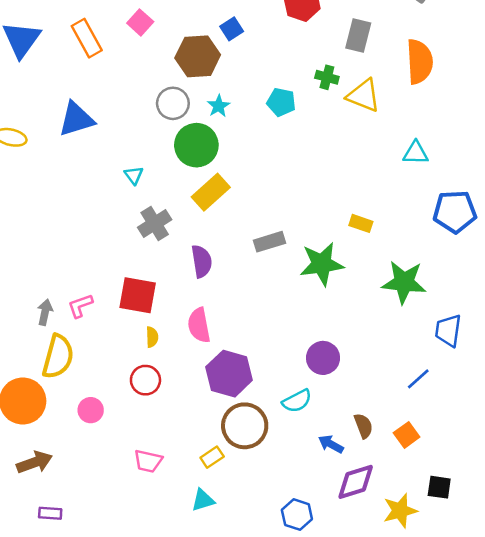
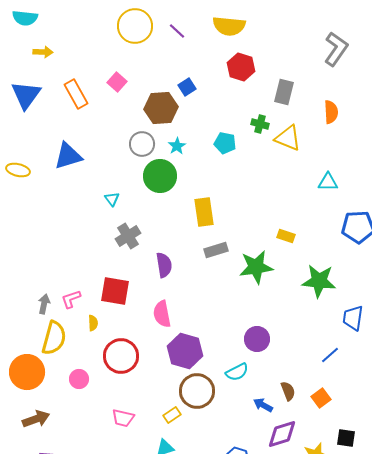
orange semicircle: (420, 62) -> (331, 112), size x0.7
yellow rectangle: (211, 192) -> (204, 212), moved, turned -56
yellow semicircle: (152, 337) -> (93, 323), moved
red circle: (145, 380) -> (121, 356), size x1.5

